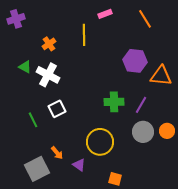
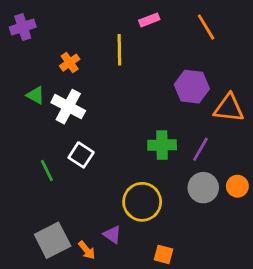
white square: (57, 109) -> (81, 155), turned -30
orange arrow: (57, 153) -> (87, 250), moved

